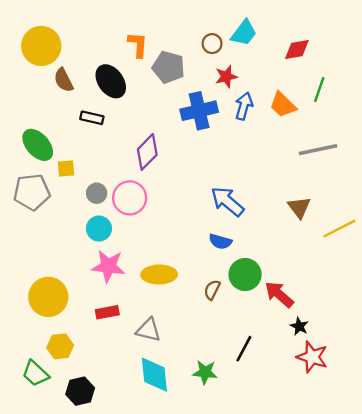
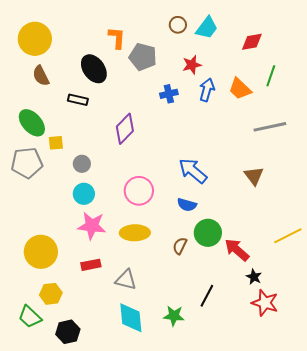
brown circle: (212, 44) -> (178, 25), moved
brown semicircle: (64, 80) -> (41, 76), moved
blue cross: (199, 111) -> (169, 94), size x0.6
pink circle: (130, 198) -> (139, 191), moved
yellow line: (339, 229) -> (288, 236), moved

